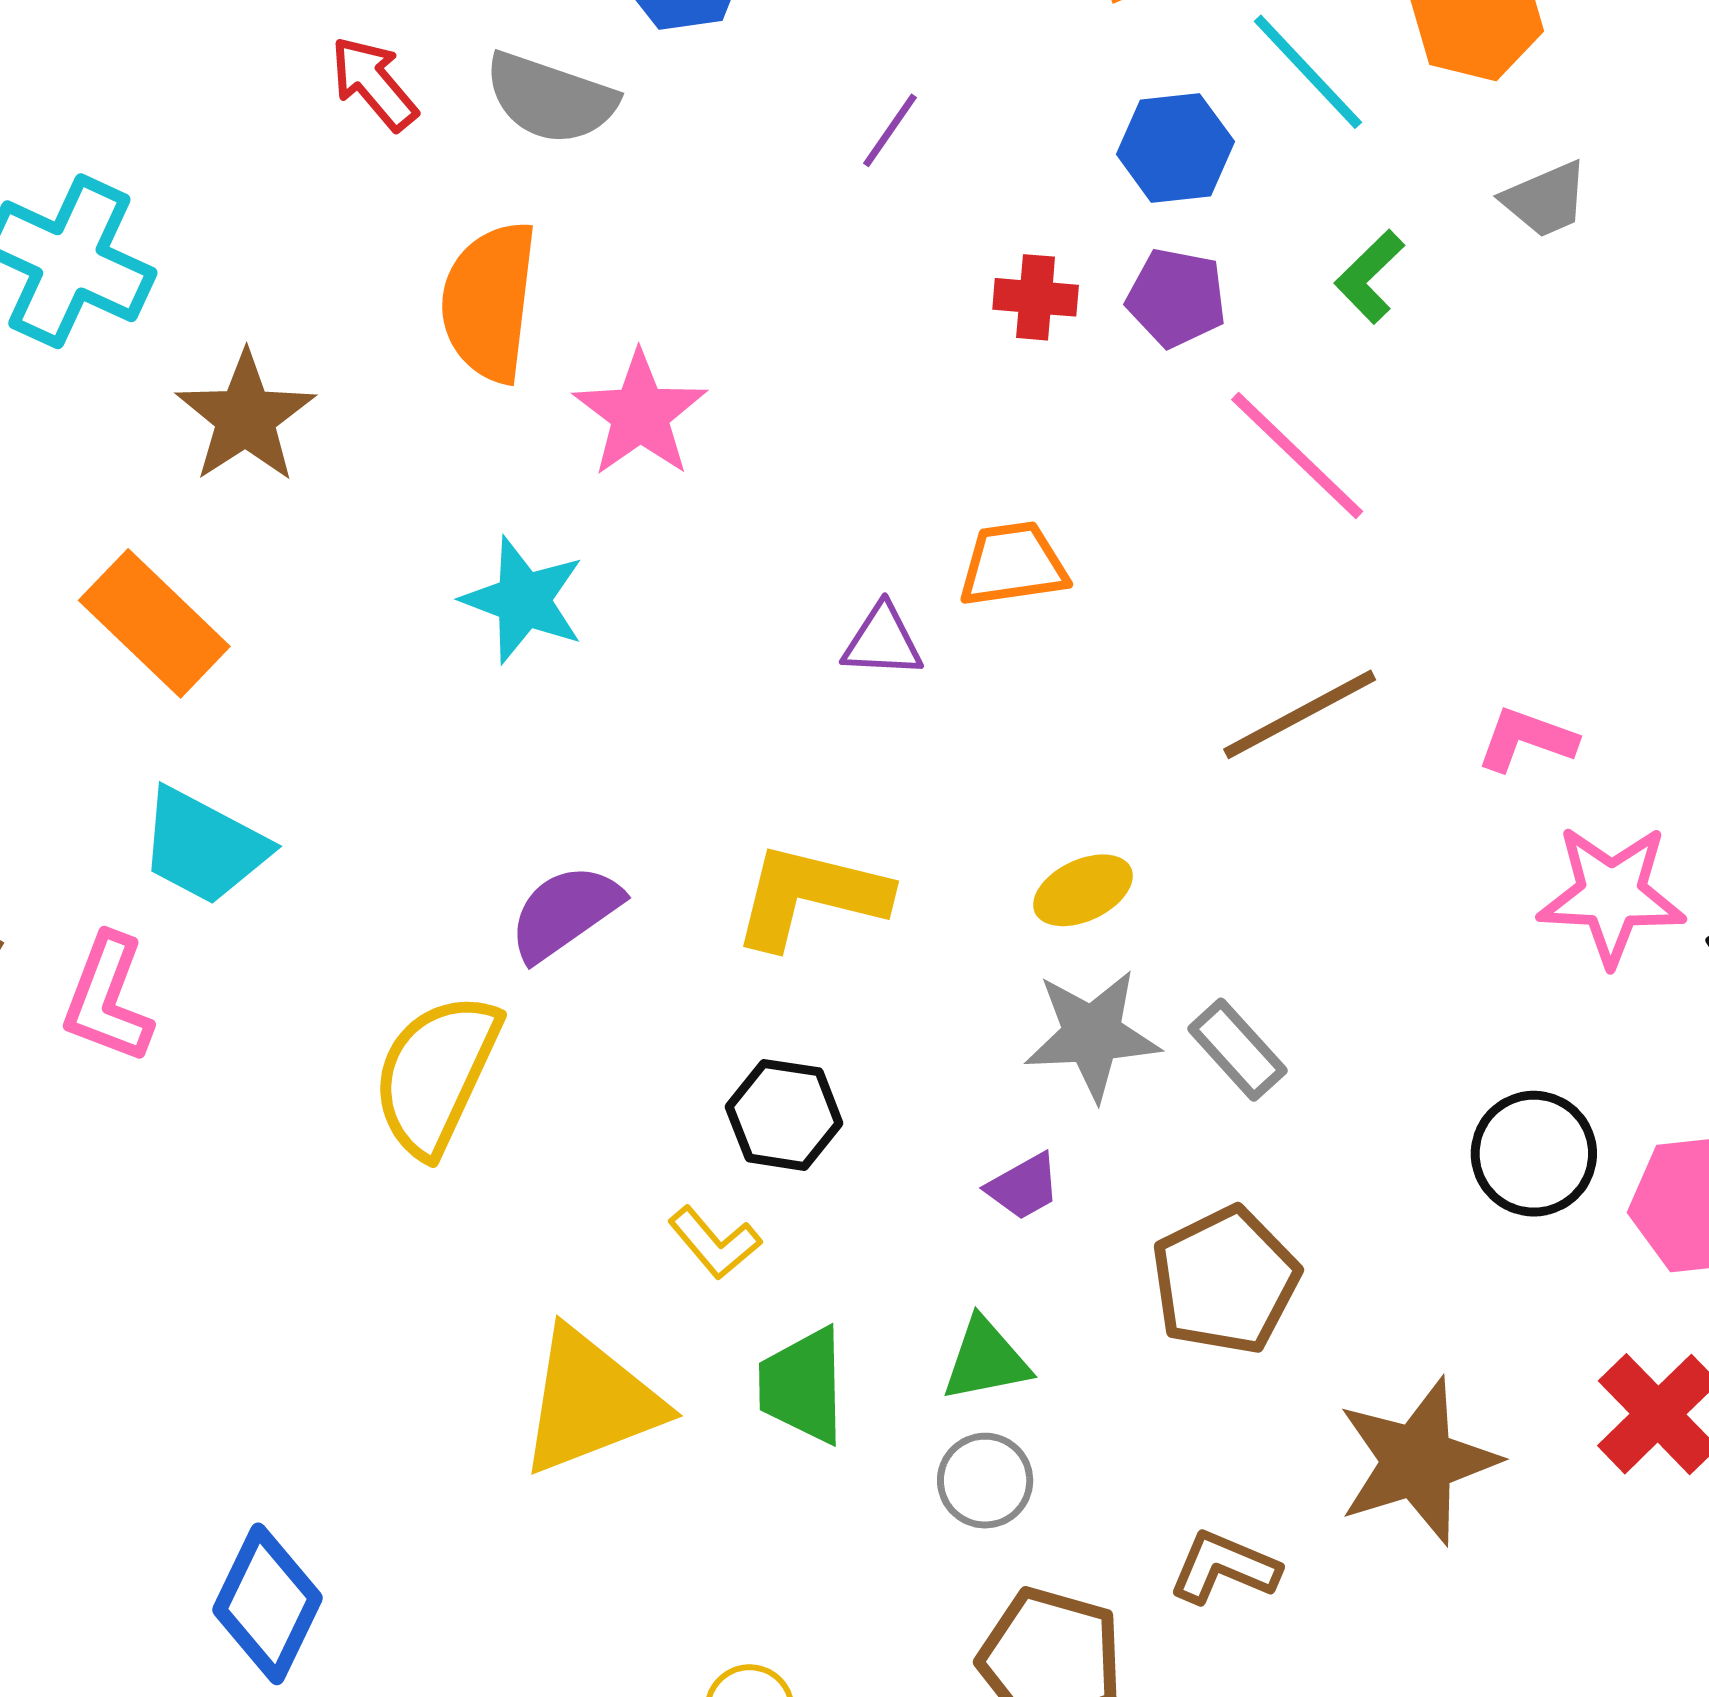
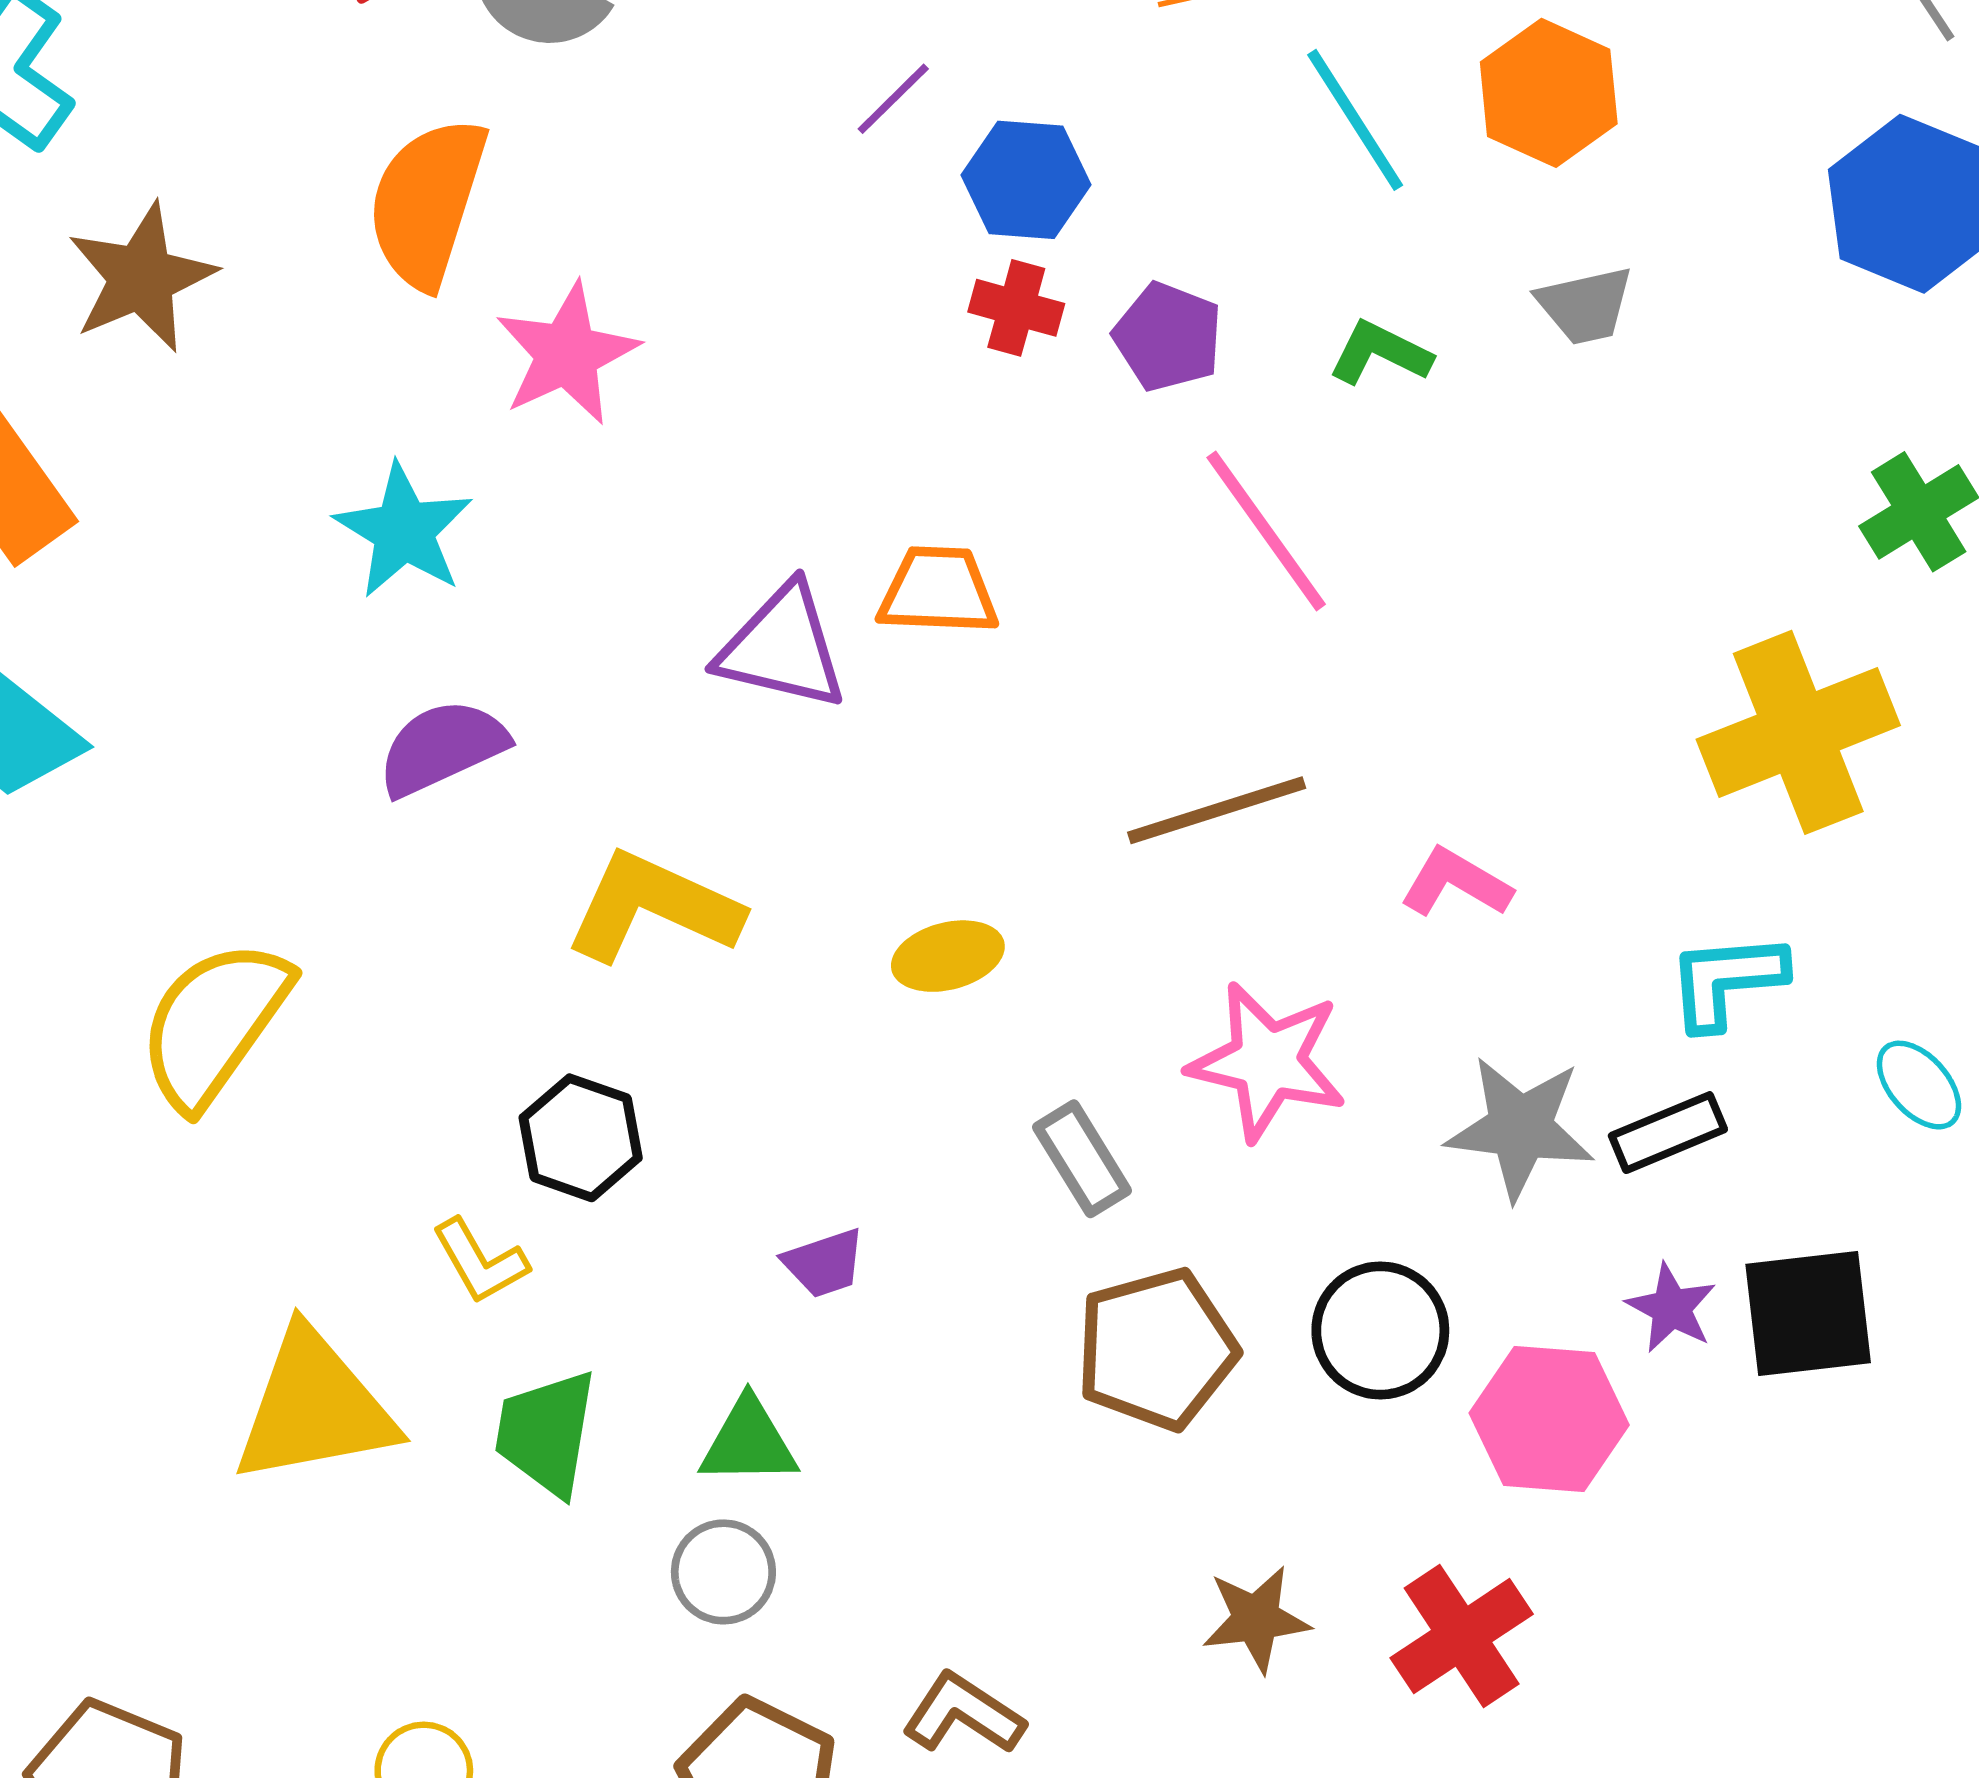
blue hexagon: (1175, 148) -> (1026, 180), moved
green L-shape: (1370, 277) -> (1380, 353), turned 60
purple triangle: (883, 641) -> (782, 647), size x1.5
pink star: (1611, 895) -> (1267, 1061), moved
purple semicircle: (565, 912) -> (442, 748), moved
gray star: (1092, 1035) -> (1520, 1128), moved
brown pentagon: (1225, 1281) -> (1156, 1349), moved
brown star: (1418, 1461) -> (1256, 1619), moved, size x0.6

